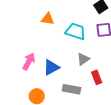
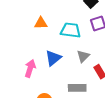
blue triangle: (51, 67) -> (53, 58), moved

